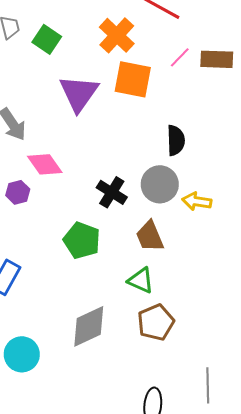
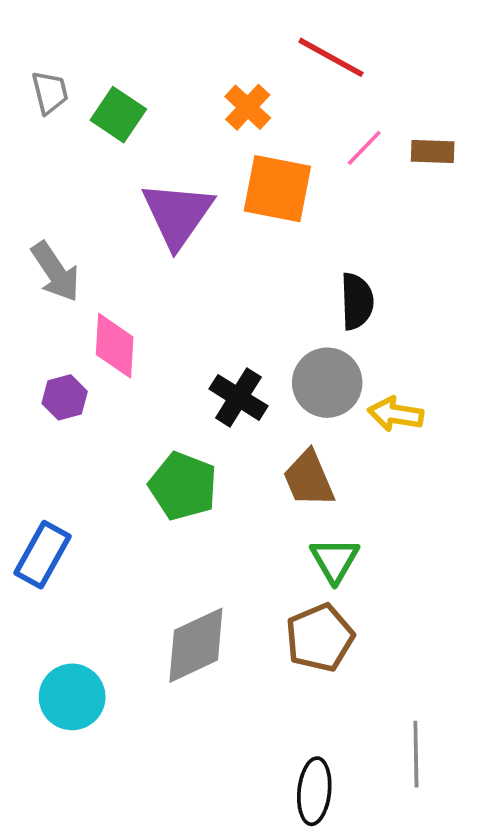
orange cross: (117, 35) -> (248, 107), size x0.7
brown rectangle: (217, 59) -> (433, 152), size x0.7
pink diamond: (45, 164) -> (115, 346), turned 39
green triangle: (141, 280) -> (335, 560), moved, turned 36

